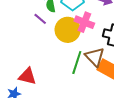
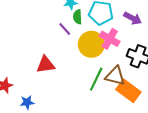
brown triangle: (95, 57) -> (115, 76), turned -40
red triangle: (27, 76) -> (46, 65), moved, turned -30

